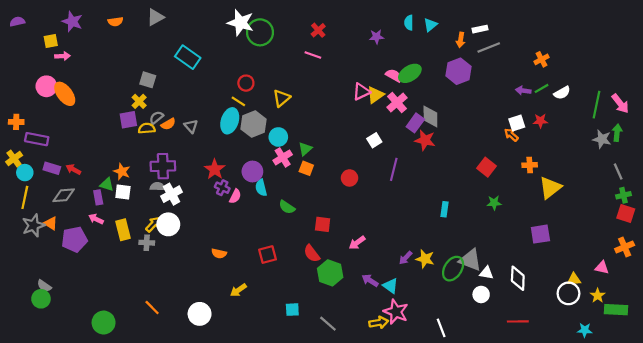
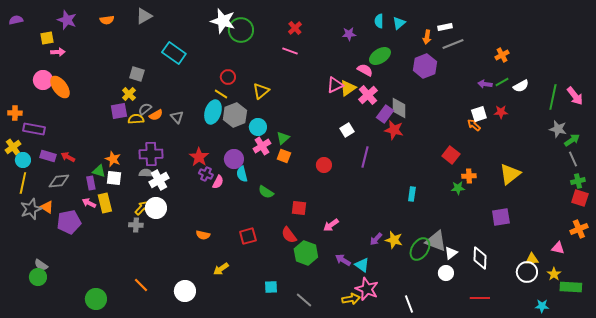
green ellipse: (410, 73) -> (380, 56), moved
green arrow: (617, 133) -> (572, 140), moved, turned 49
orange cross: (530, 165) -> (469, 176), moved
yellow rectangle: (123, 230) -> (105, 203), moved
white triangle: (486, 273) -> (451, 253), turned -48

